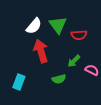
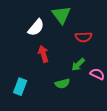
green triangle: (58, 25) -> (61, 15), moved
red arrow: (41, 51) -> (43, 54), size x0.7

